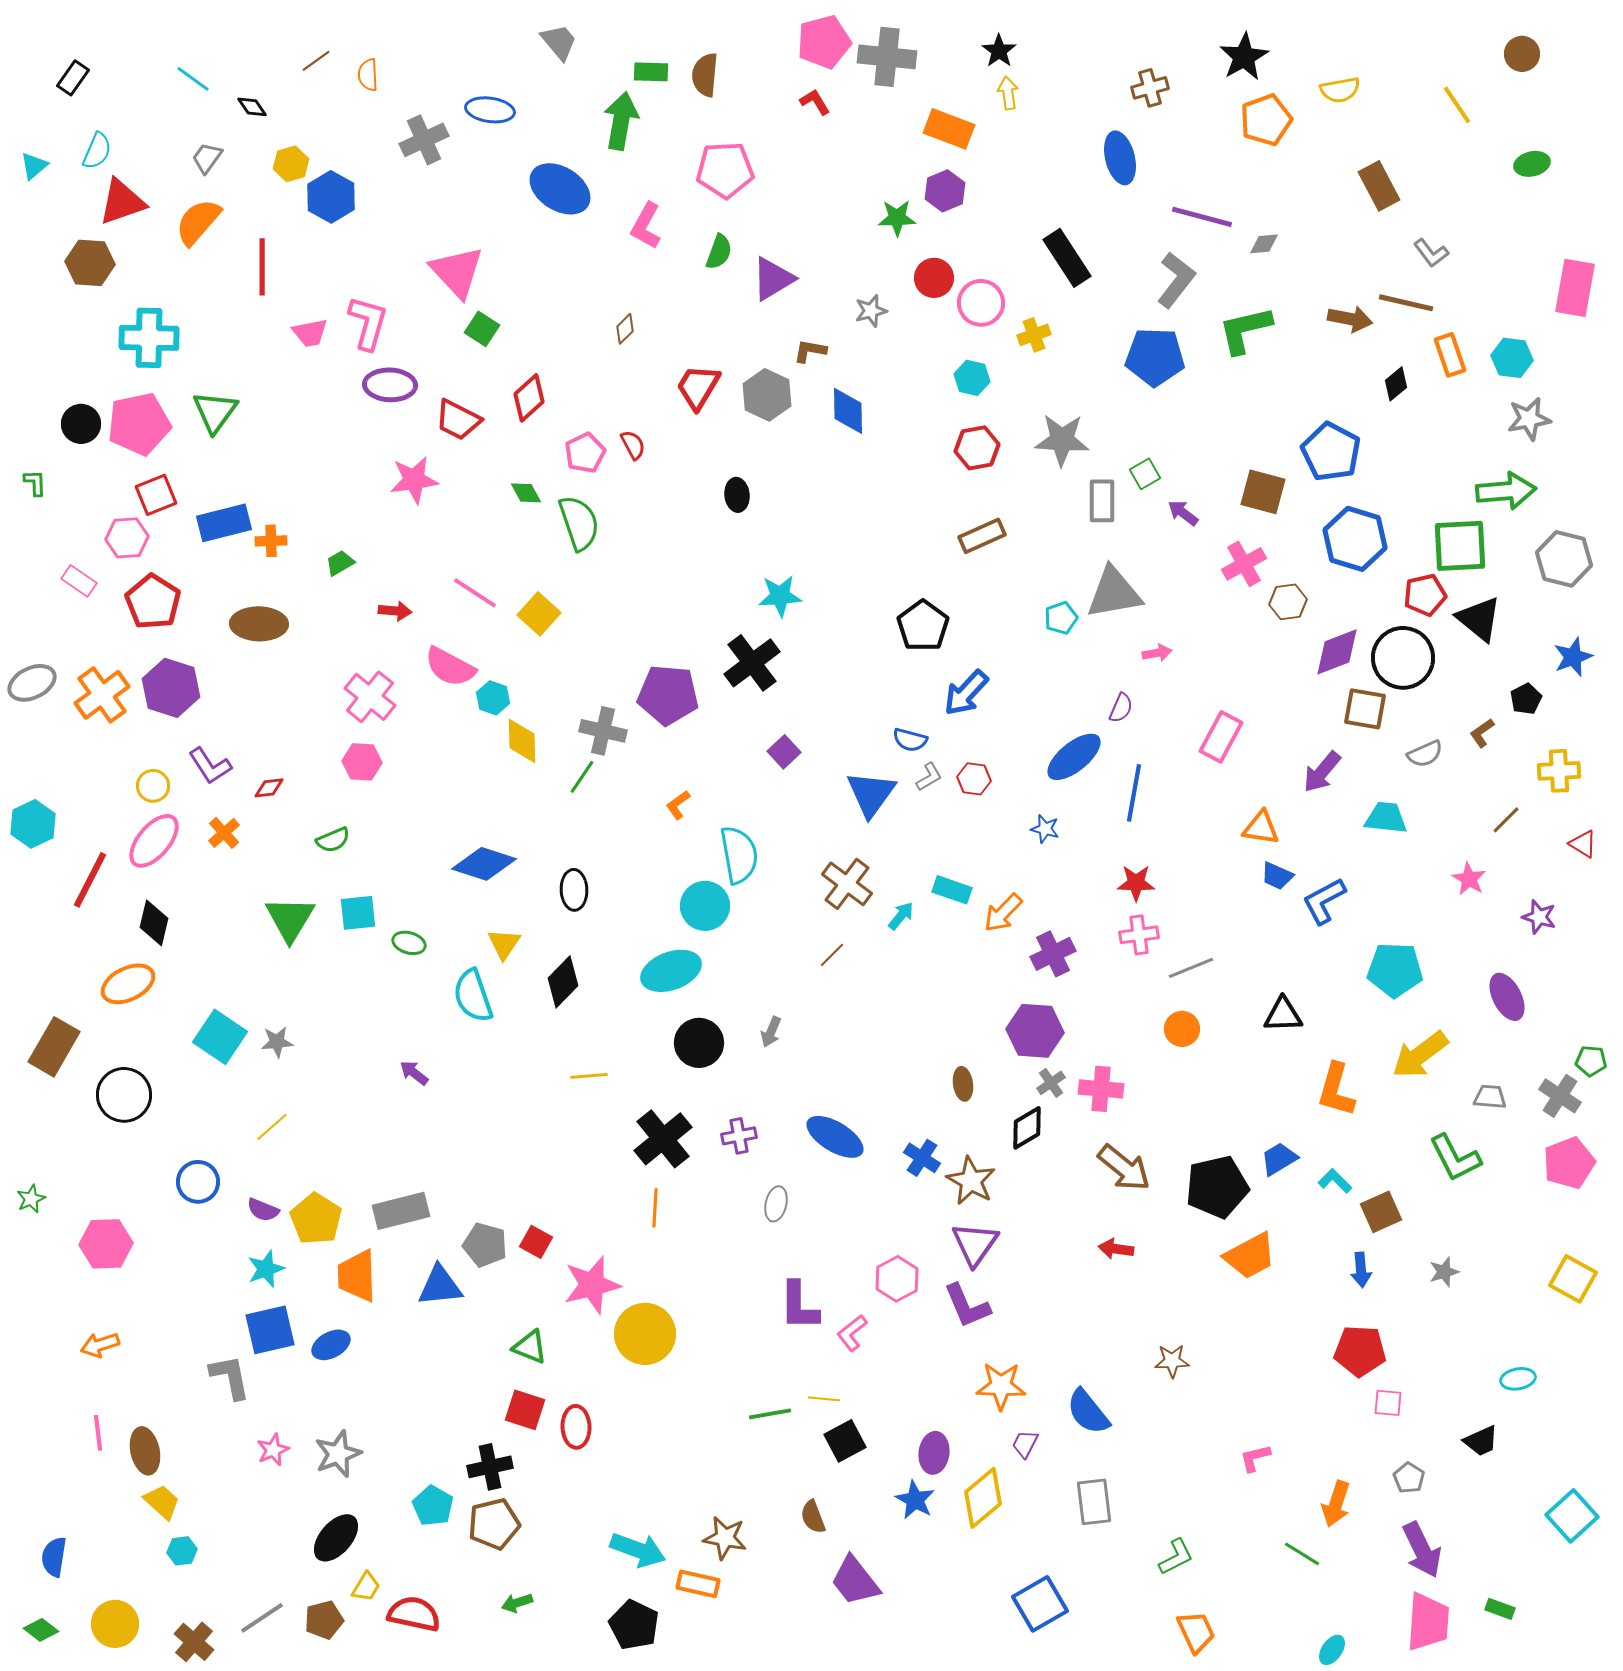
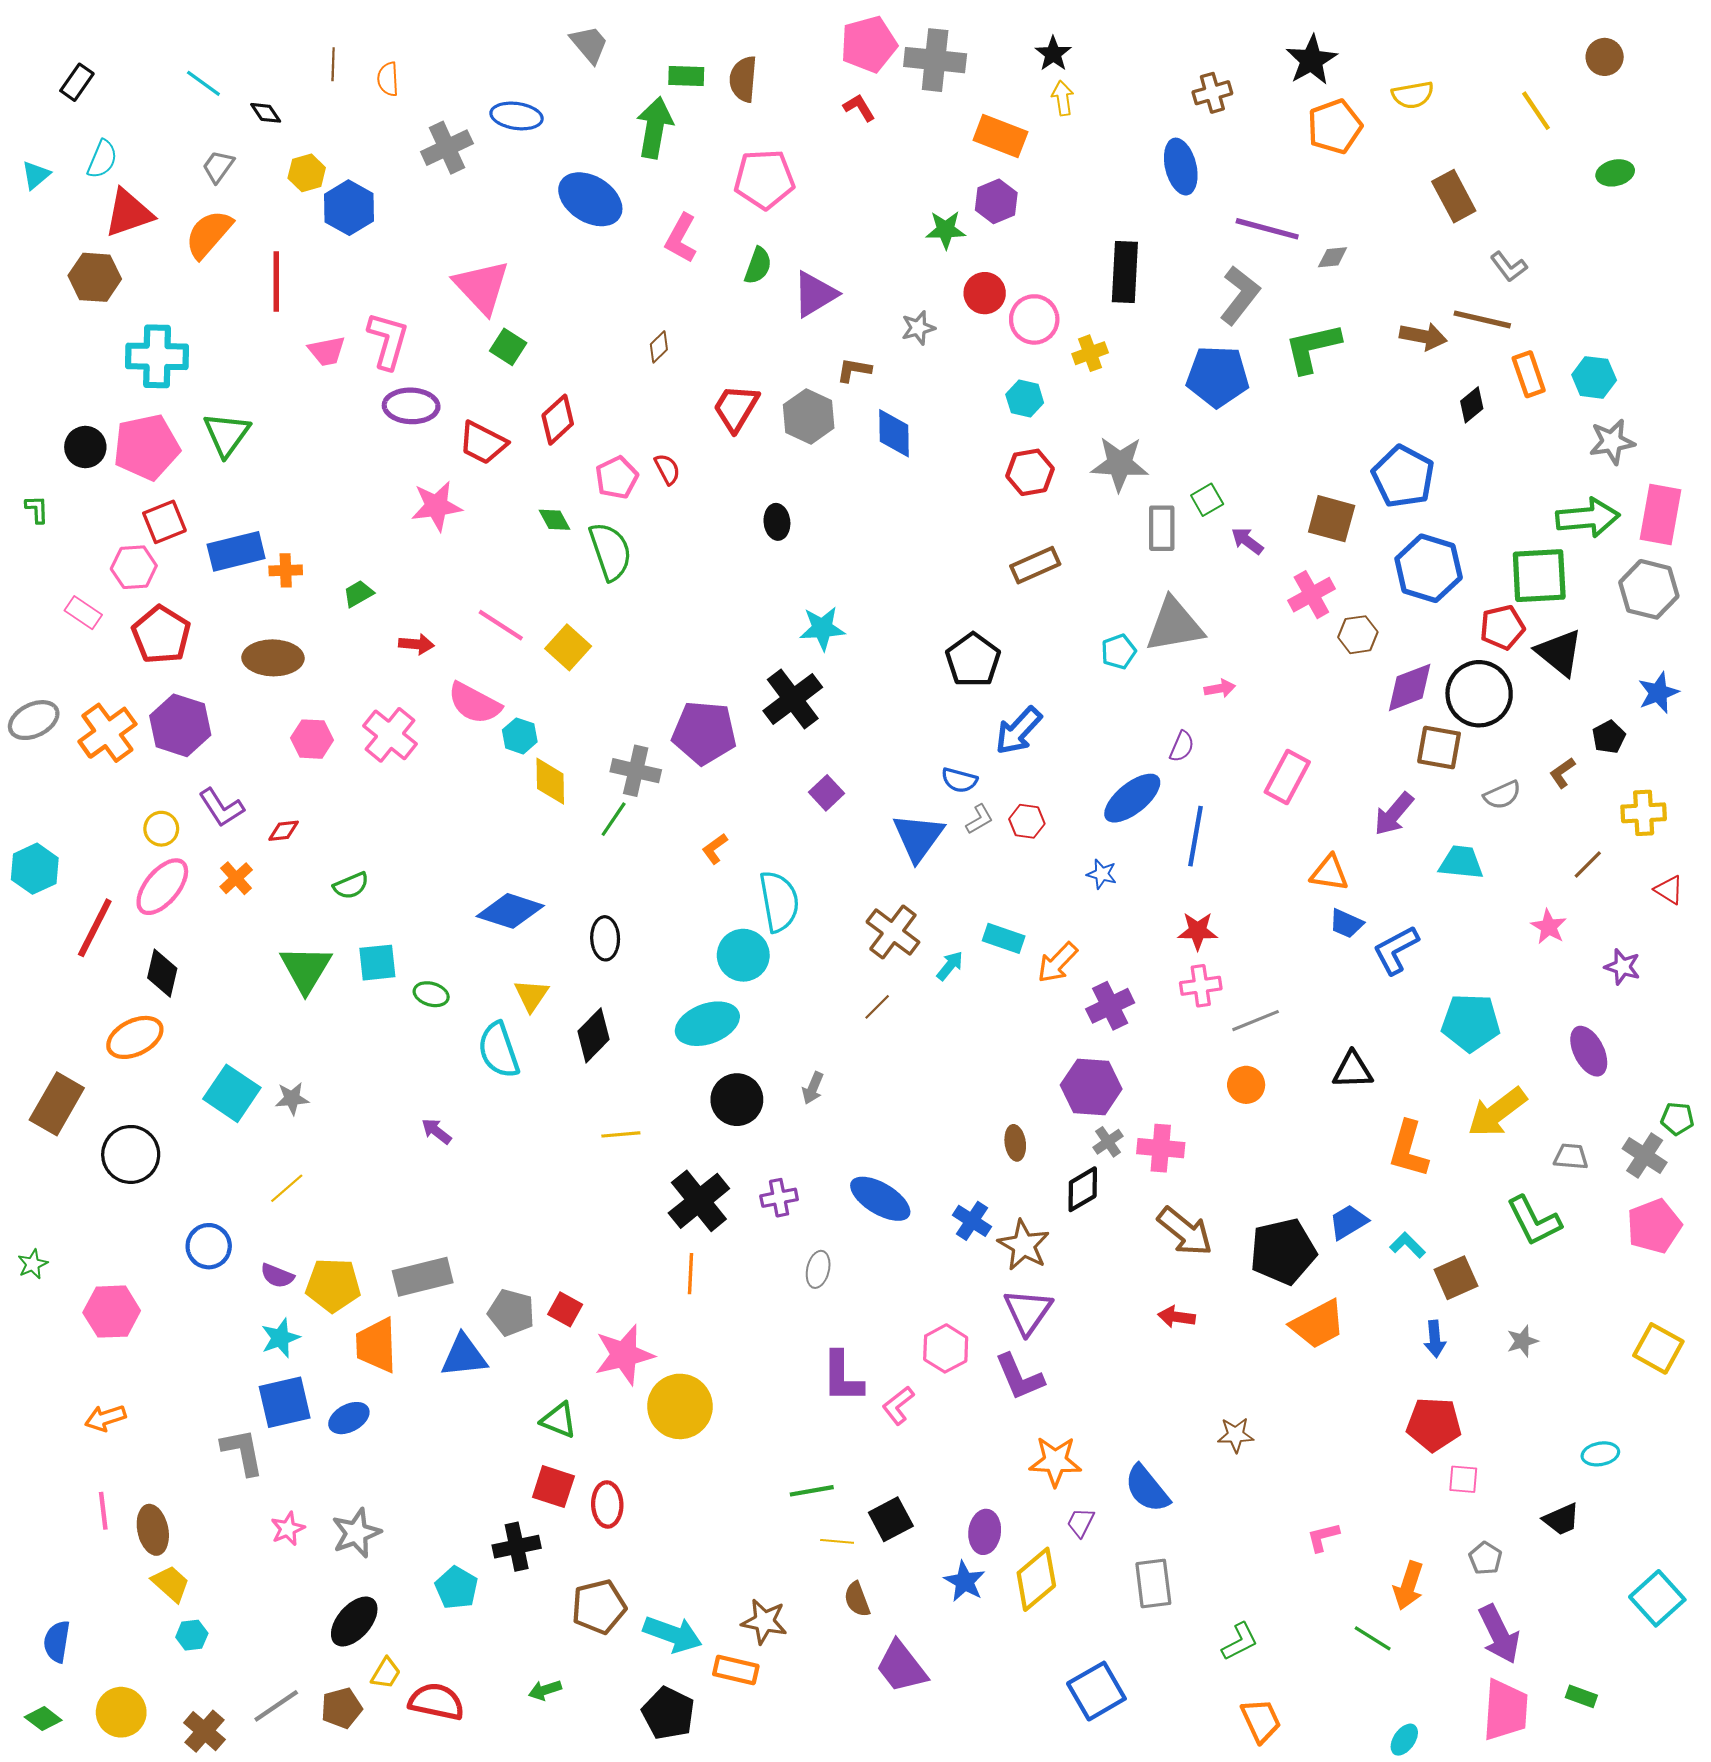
brown line: (316, 61) -> (333, 64), turned -52
black rectangle: (1067, 258) -> (1125, 272), turned 36
pink rectangle: (1575, 288) -> (1660, 514), moved
pink hexagon: (362, 762) -> (312, 739), moved
yellow pentagon: (316, 1219) -> (333, 1285), turned -30
yellow line: (824, 1399) -> (837, 1541), moved
brown pentagon: (494, 1524) -> (599, 1607), moved

